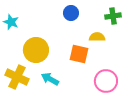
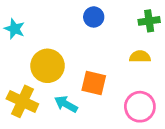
yellow semicircle: (97, 37) -> (140, 57), moved
orange square: (79, 54) -> (94, 83), moved

